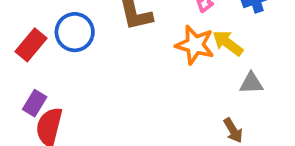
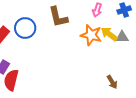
gray triangle: (251, 83) -> (122, 37), moved

